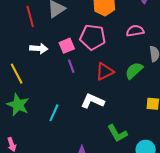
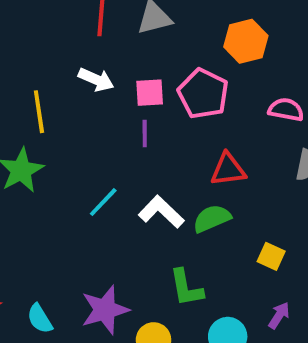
green semicircle: (134, 71) -> (212, 218), moved
red triangle: (105, 72) -> (228, 170), moved
cyan line: (54, 113) -> (103, 202), moved

